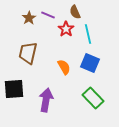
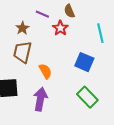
brown star: (29, 18) -> (22, 28), moved
cyan line: (88, 34) -> (100, 33), moved
orange semicircle: (64, 67) -> (45, 71), moved

